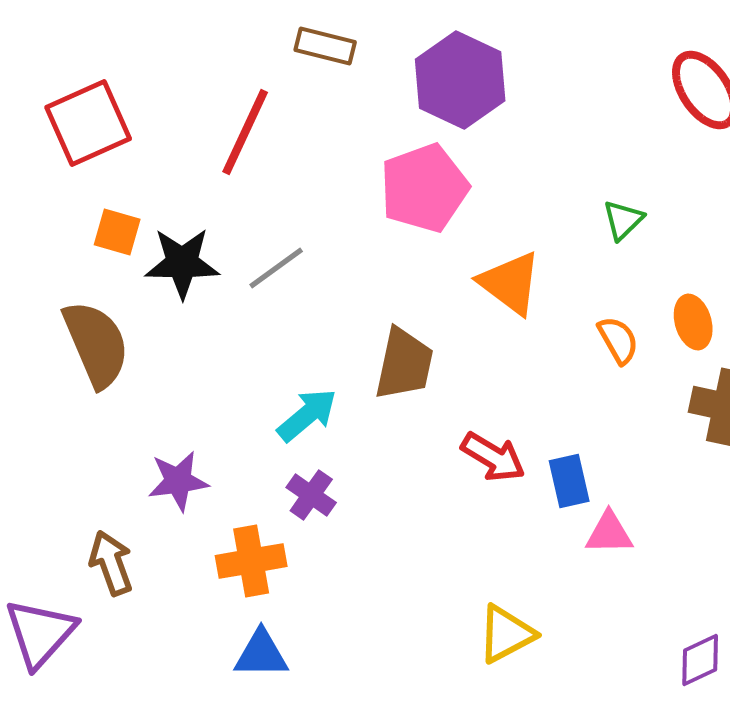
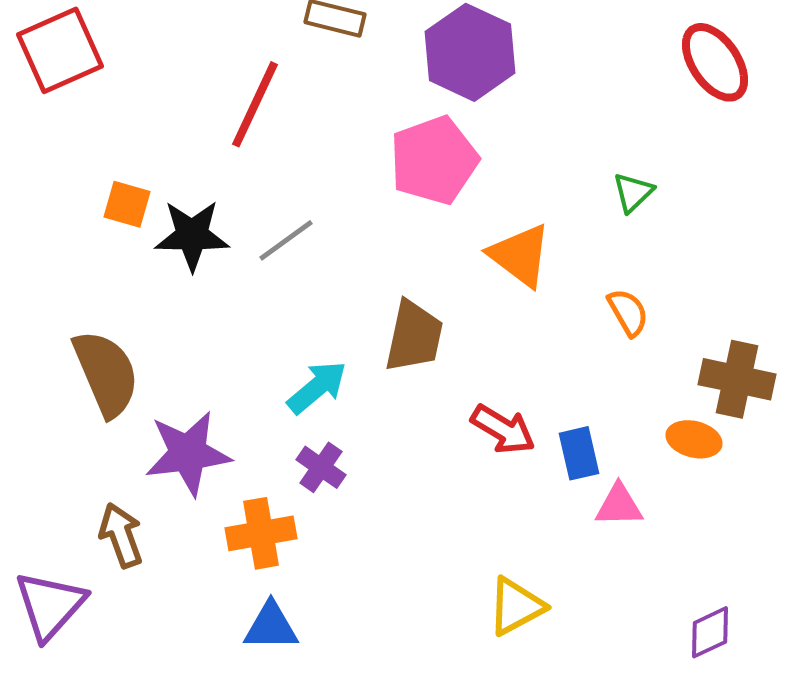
red square: (88, 123) -> (60, 50), moved
orange ellipse: (693, 322) -> (694, 439), moved, turned -60
brown semicircle: (96, 344) -> (106, 373), moved
purple star: (178, 481) -> (188, 453), size x1.4

